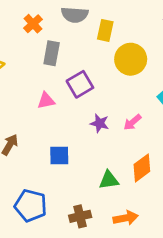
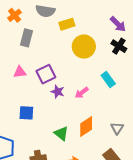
yellow rectangle: (105, 30) -> (67, 24), turned 56
purple square: (80, 84) -> (46, 74), moved
green triangle: (109, 180) -> (61, 133), turned 42

